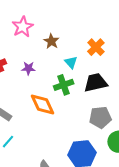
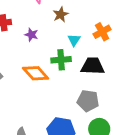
orange diamond: (42, 105) -> (36, 73), turned -32

